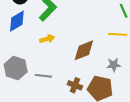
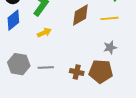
brown diamond: (84, 50) -> (80, 15), moved

